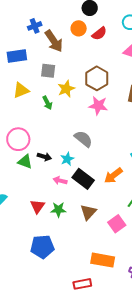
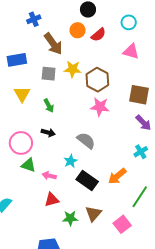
blue cross: (35, 26) -> (34, 19), moved
yellow star: (66, 89) -> (73, 69), moved, turned 30
yellow triangle: (21, 90) -> (22, 94), turned -36
black arrow: (44, 157) -> (48, 133), moved
pink arrow: (60, 181) -> (49, 176), moved
red triangle: (38, 206) -> (52, 200), moved, turned 42
green star: (58, 210) -> (70, 218), moved

